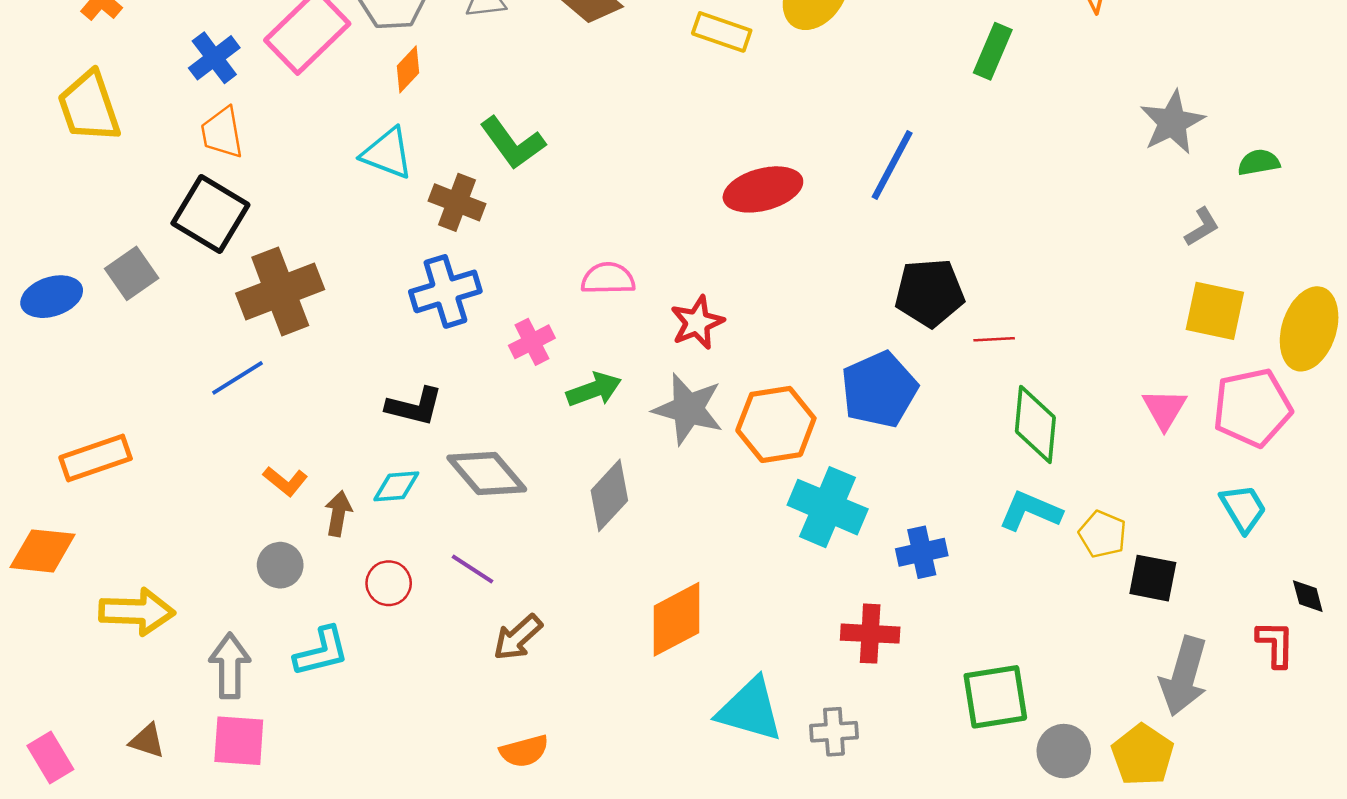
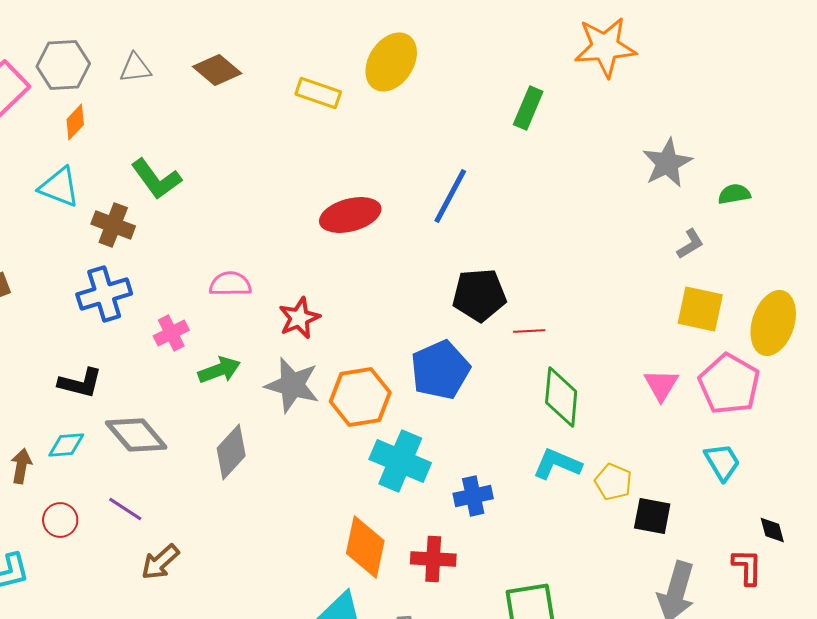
pink pentagon: (1252, 408) -> (729, 384), turned -30
orange diamond: (676, 619) -> (365, 547), moved, turned -50

